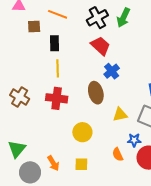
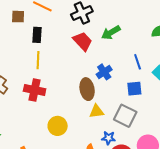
green arrow: (123, 18) -> (111, 32), moved, turned 30
blue cross: (112, 71) -> (104, 72), moved
brown ellipse: (96, 93) -> (87, 89), moved

